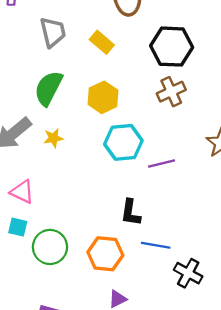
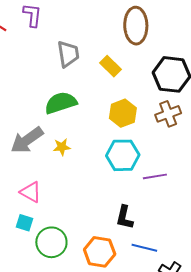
green semicircle: (48, 88) -> (61, 103), turned 40
yellow hexagon: (103, 97) -> (123, 113), moved

